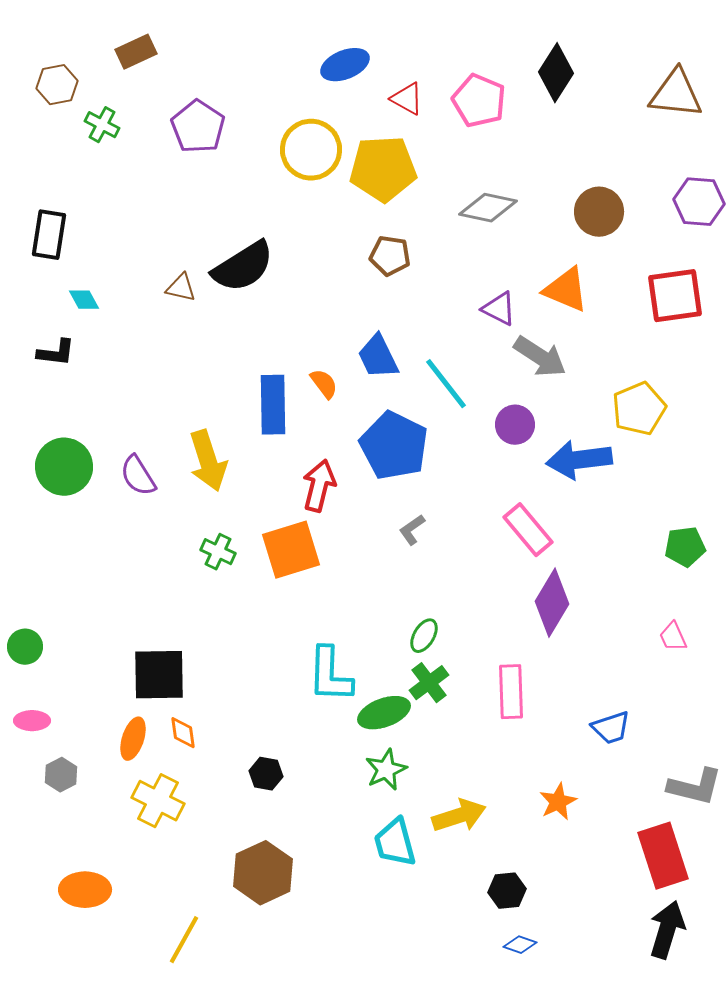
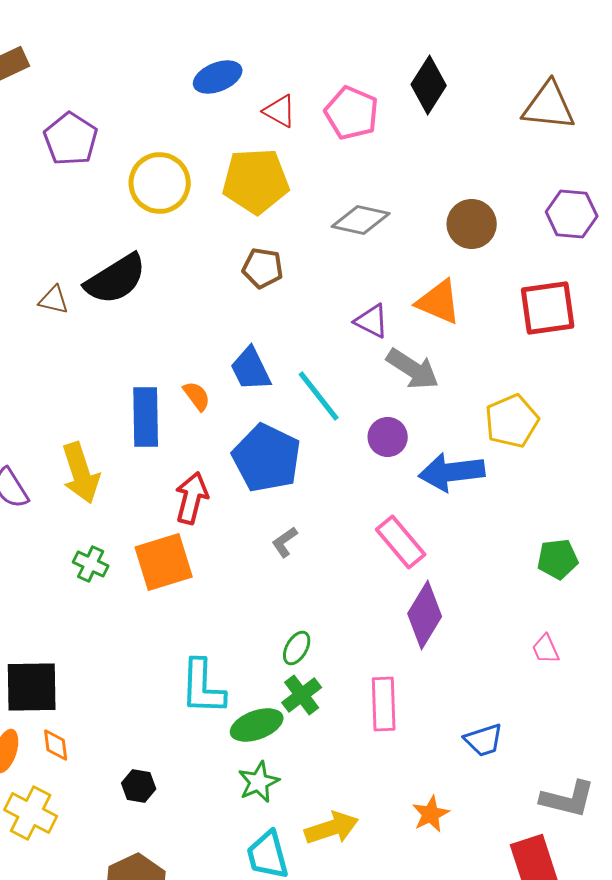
yellow circle: (311, 150) -> (160, 183), moved

